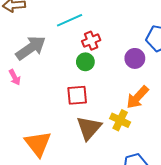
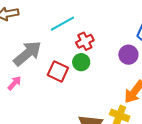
pink arrow: (15, 77) -> (15, 83), turned -105
red square: (77, 95) -> (58, 71), moved, turned 35

